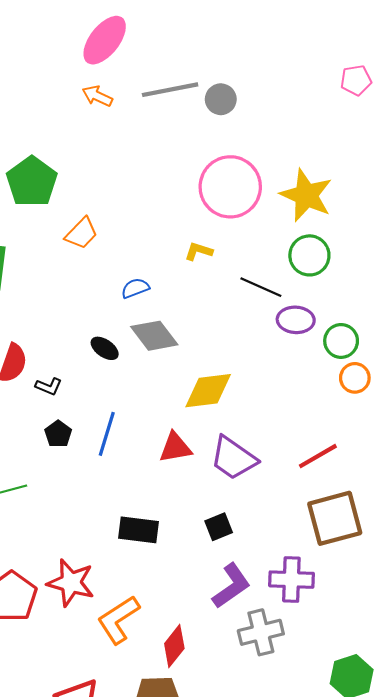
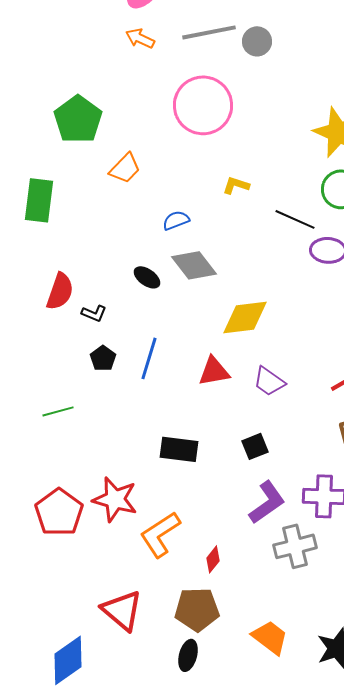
pink circle: (230, 187) -> (203, 105), moved
purple trapezoid: (233, 458) -> (269, 381), size x0.7
red diamond: (174, 646) -> (213, 559), size x0.7

